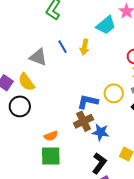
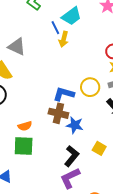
cyan trapezoid: (106, 25) -> (71, 16), moved
blue line: (62, 47) -> (55, 28), moved
brown cross: (84, 121) -> (58, 113), turned 36

